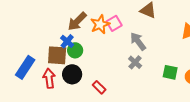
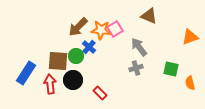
orange star: (100, 24) -> (101, 30), turned 30
blue cross: (67, 41) -> (89, 47), moved
gray cross: (135, 62) -> (136, 68), turned 32
green square: (170, 72) -> (171, 69), moved

